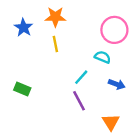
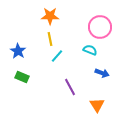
blue star: (23, 28) -> (18, 51), moved
cyan line: (81, 77) -> (57, 56), moved

